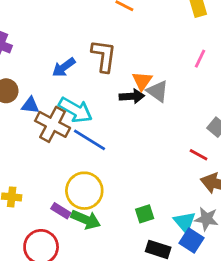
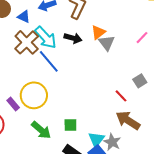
pink line: (200, 59) -> (142, 38), moved
black arrow: (132, 96) -> (73, 38), moved
blue triangle: (30, 105) -> (24, 17), moved
green arrow: (86, 220) -> (41, 130), moved

